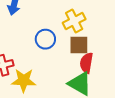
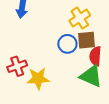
blue circle: (45, 39) -> (67, 44), moved

